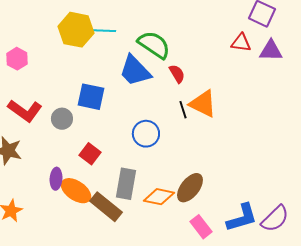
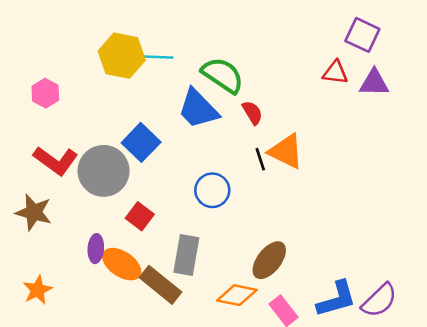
blue square: (91, 97) -> (141, 142), turned 32
gray circle: (62, 119) -> (104, 171), size x1.8
orange diamond: (159, 197) -> (237, 295), moved

